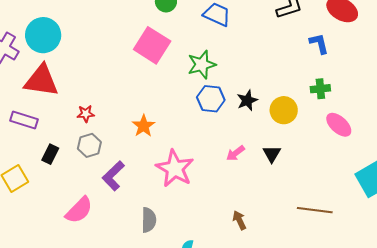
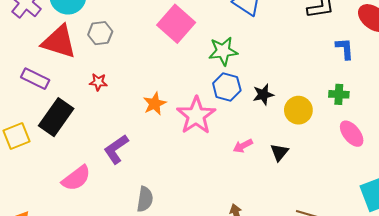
gray hexagon: (89, 145) -> (100, 33), moved
black rectangle: (50, 154) -> (56, 117), size x1.8
pink star: (175, 168) -> (196, 115), moved

